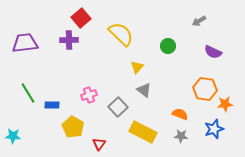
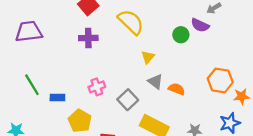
purple cross: (69, 40) -> (88, 38), moved
purple semicircle: (213, 52) -> (200, 25), moved
orange semicircle: (180, 114) -> (177, 89), moved

